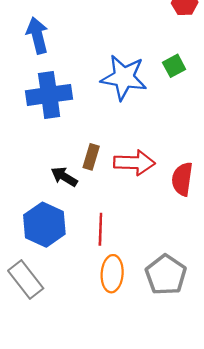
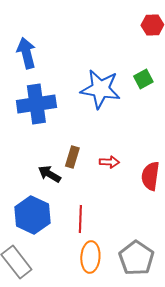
red arrow: (134, 163) -> (109, 162), size x0.6

